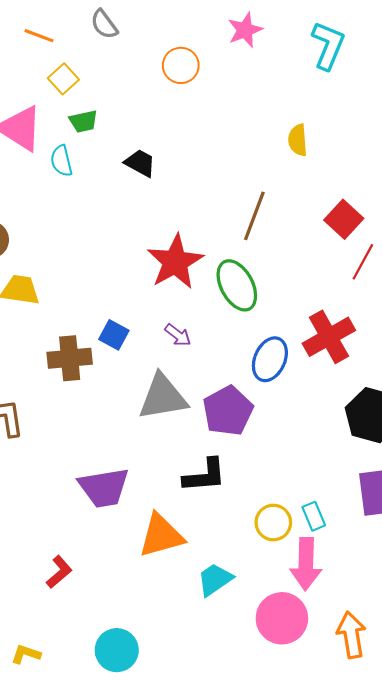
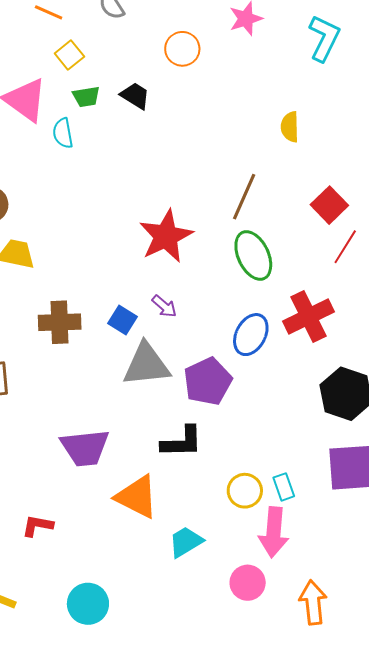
black trapezoid: (140, 163) -> (135, 96), moved
green ellipse: (237, 285) -> (253, 256), moved
blue square: (114, 335) -> (123, 320), moved
orange triangle: (161, 536) -> (137, 497), turned 39
red L-shape: (59, 572) -> (37, 526), turned -132
pink circle: (282, 618) -> (248, 583), size x0.7

